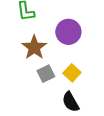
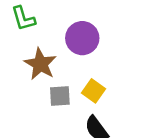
gray square: (46, 74) -> (60, 96), turned 30

